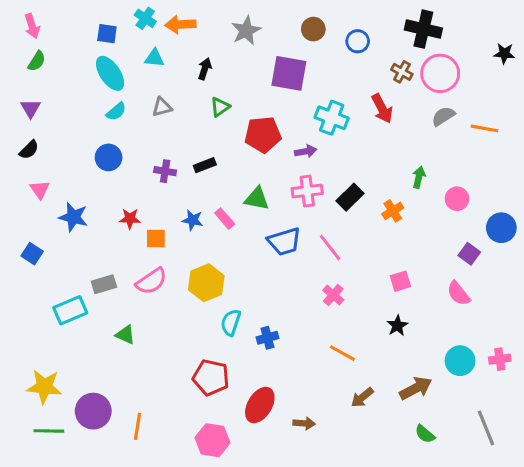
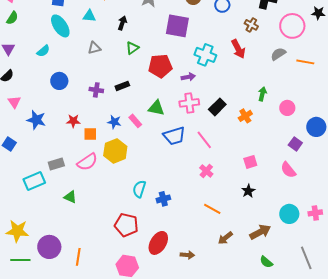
pink circle: (440, 73) -> (292, 26), moved
cyan semicircle: (116, 112) -> (43, 51), moved
yellow hexagon: (206, 283) -> (115, 151), moved

